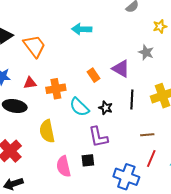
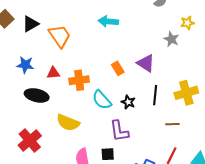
gray star: (146, 52) -> (171, 39), moved
yellow semicircle: (47, 131) -> (68, 123), turned -60
brown line: (147, 135) -> (172, 124), moved

